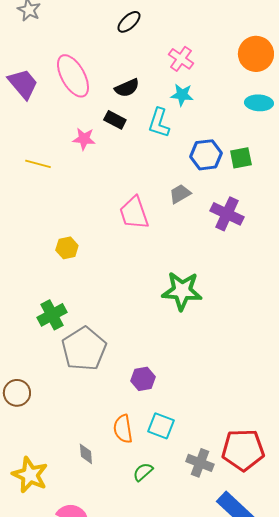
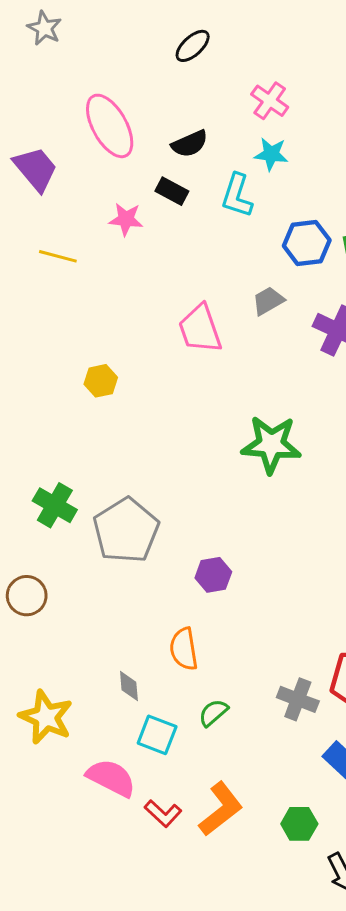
purple trapezoid: (23, 84) -> (36, 169), moved
green cross: (52, 315) -> (55, 505), moved, turned -32
cyan square: (161, 426) -> (157, 735), moved

